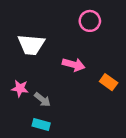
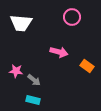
white trapezoid: (31, 45) -> (21, 23), moved

